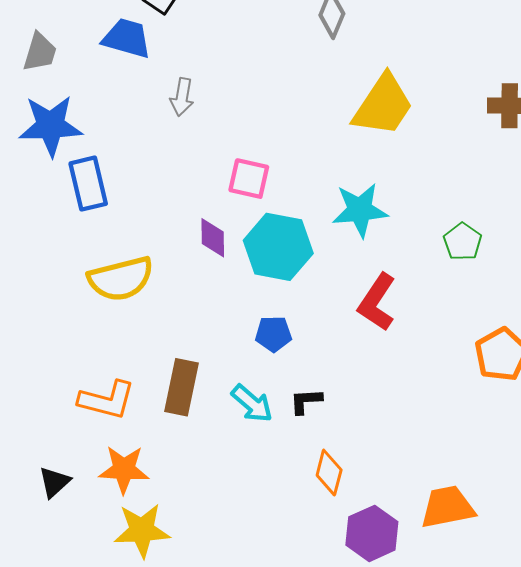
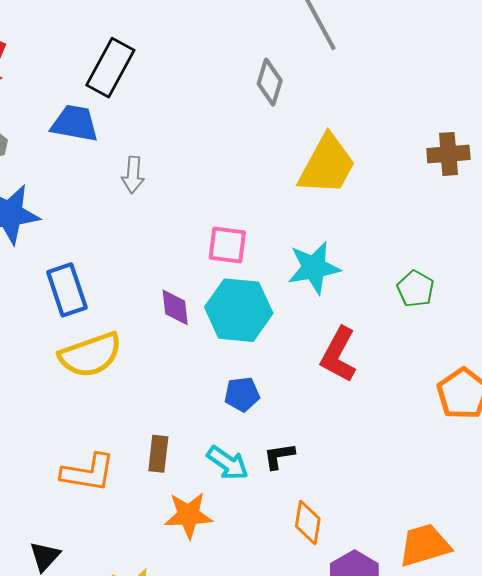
pink square: (249, 179) -> (227, 245), moved
blue rectangle: (88, 184) -> (67, 290), moved
brown rectangle: (181, 387) -> (158, 454), size x0.7
orange star: (124, 469) -> (188, 515), moved

